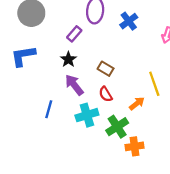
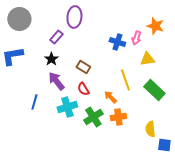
blue cross: (129, 21) -> (117, 42), moved, turned -35
orange arrow: (137, 103) -> (110, 97), turned -96
orange cross: (135, 146) -> (118, 117), moved

